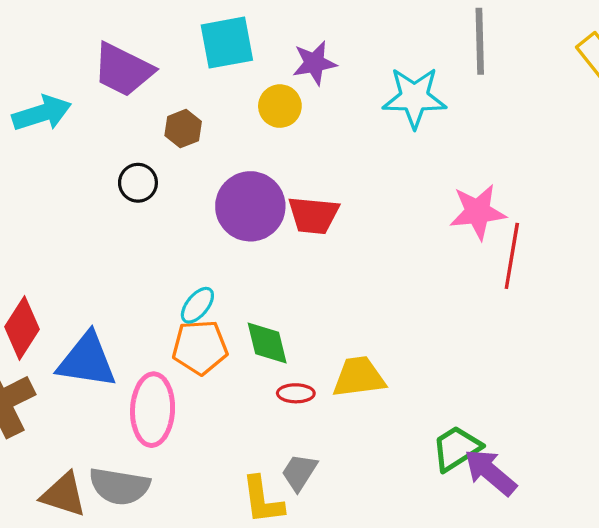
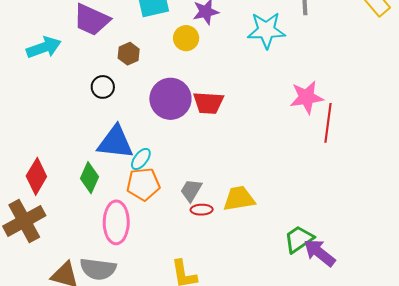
green diamond: (267, 343) -> (89, 178), moved, turned 40
blue triangle: (87, 360) -> (115, 142), moved
gray trapezoid: (299, 472) -> (191, 190), moved

